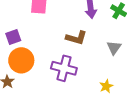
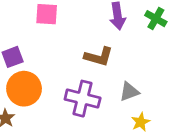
gray triangle: (114, 48) -> (129, 92), moved, turned 35

